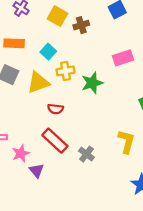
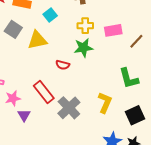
yellow cross: (66, 71) -> (85, 26), moved
red semicircle: (55, 109) -> (63, 65), moved
gray cross: (86, 154) -> (69, 108), size x1.6

